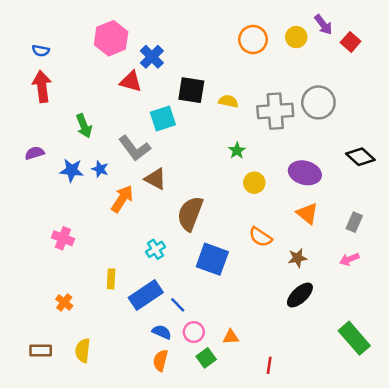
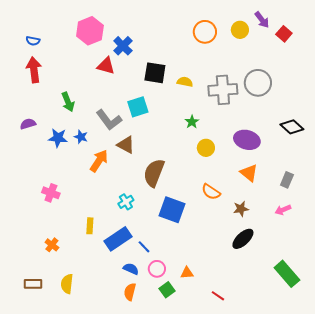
cyan square: (163, 118) -> (138, 107), moved
red line: (269, 365) -> (218, 296), turned -64

